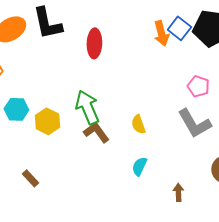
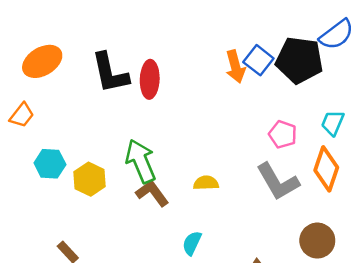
black L-shape: (47, 23) -> (110, 73), moved
yellow semicircle: (138, 124) -> (206, 183), turned 108
cyan semicircle: (139, 166) -> (192, 243), moved

